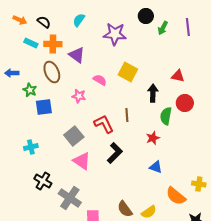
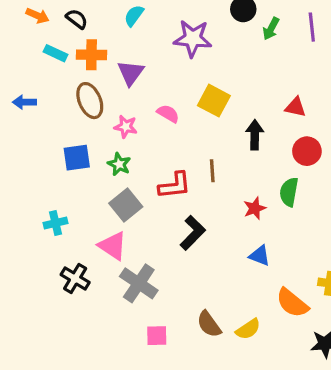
purple triangle: (77, 55) -> (131, 73), turned 30
green star: (30, 90) -> (119, 164), moved
pink star: (79, 96) -> (126, 127), moved
green semicircle: (166, 116) -> (289, 192), moved
red L-shape: (104, 124) -> (175, 185), turned 110
pink triangle: (82, 161) -> (113, 246), moved
gray cross: (70, 198) -> (139, 283), moved

